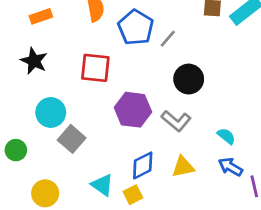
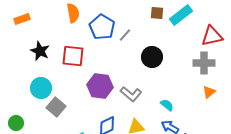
orange rectangle: (41, 16) -> (22, 19), moved
black star: (34, 61) -> (40, 51), moved
black circle: (189, 79) -> (152, 57), moved
green circle: (16, 150) -> (16, 123), moved

